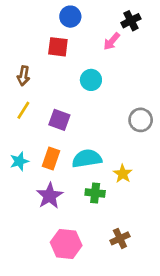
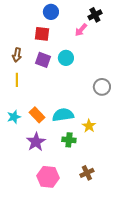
yellow line: (23, 110) -> (17, 80), turned -32
purple square: (59, 120) -> (43, 60), moved
orange rectangle: (51, 159) -> (37, 115), turned -63

